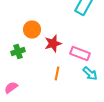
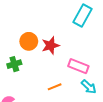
red star: (53, 43) -> (50, 45), moved
orange line: (57, 73) -> (55, 87), turned 56

